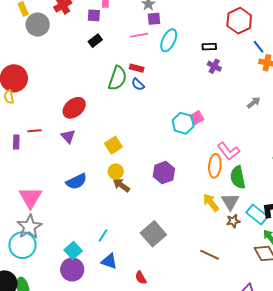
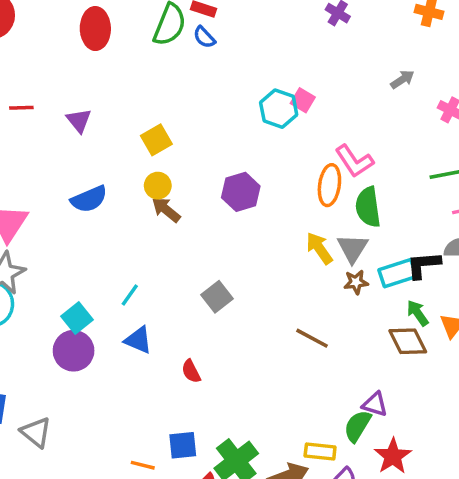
red ellipse: (74, 108) -> (95, 29), moved, turned -55
pink square: (197, 118) -> (303, 100), turned -32
cyan rectangle: (257, 215) -> (398, 273), turned -60
gray square: (153, 234) -> (217, 297), size x0.7

